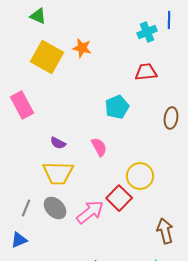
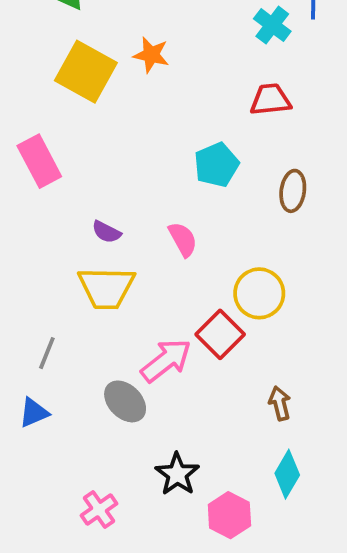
cyan cross: (147, 32) -> (272, 25), turned -30
brown ellipse: (171, 118) -> (293, 191), moved
gray ellipse: (55, 208) -> (125, 401), moved
brown arrow: (165, 231) -> (280, 403), moved, size x0.7

